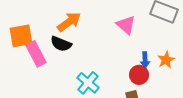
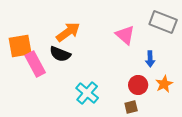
blue arrow: (145, 60) -> (150, 59), moved
orange star: (166, 60) -> (164, 84), moved

